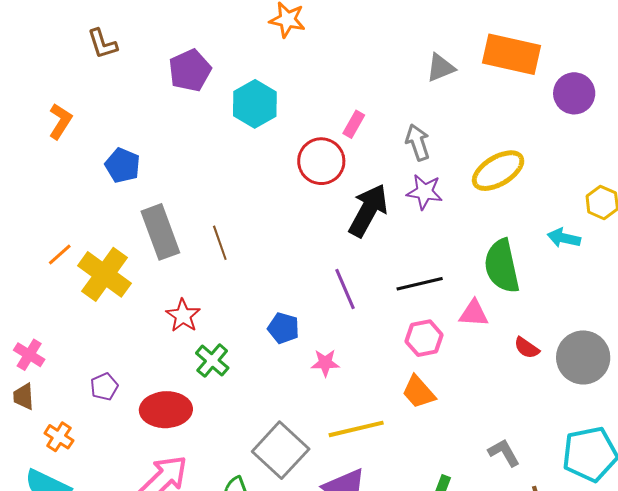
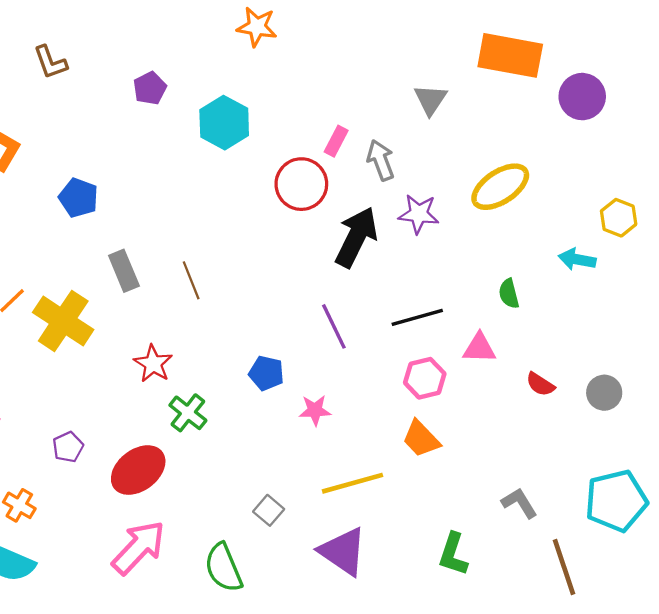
gray triangle: (441, 68) -> (430, 100), moved, turned -32
purple pentagon: (190, 71) -> (150, 88), size x0.7
gray arrow: (418, 142) -> (381, 160), moved
gray rectangle: (160, 232) -> (124, 271), size x0.7
green semicircle: (502, 266) -> (509, 294), size x0.5
gray circle: (583, 357) -> (604, 393), size x0.6
red ellipse: (166, 410) -> (138, 470), turned -33
gray square: (281, 450) -> (269, 510), size x0.5

